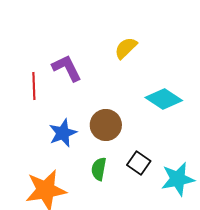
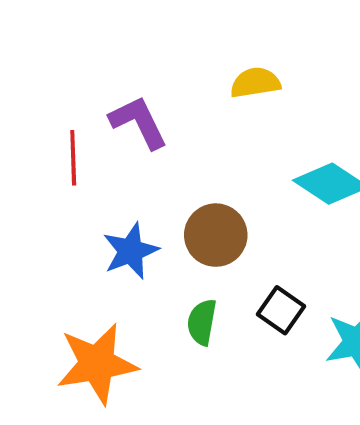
yellow semicircle: (126, 48) -> (255, 83), turned 35

